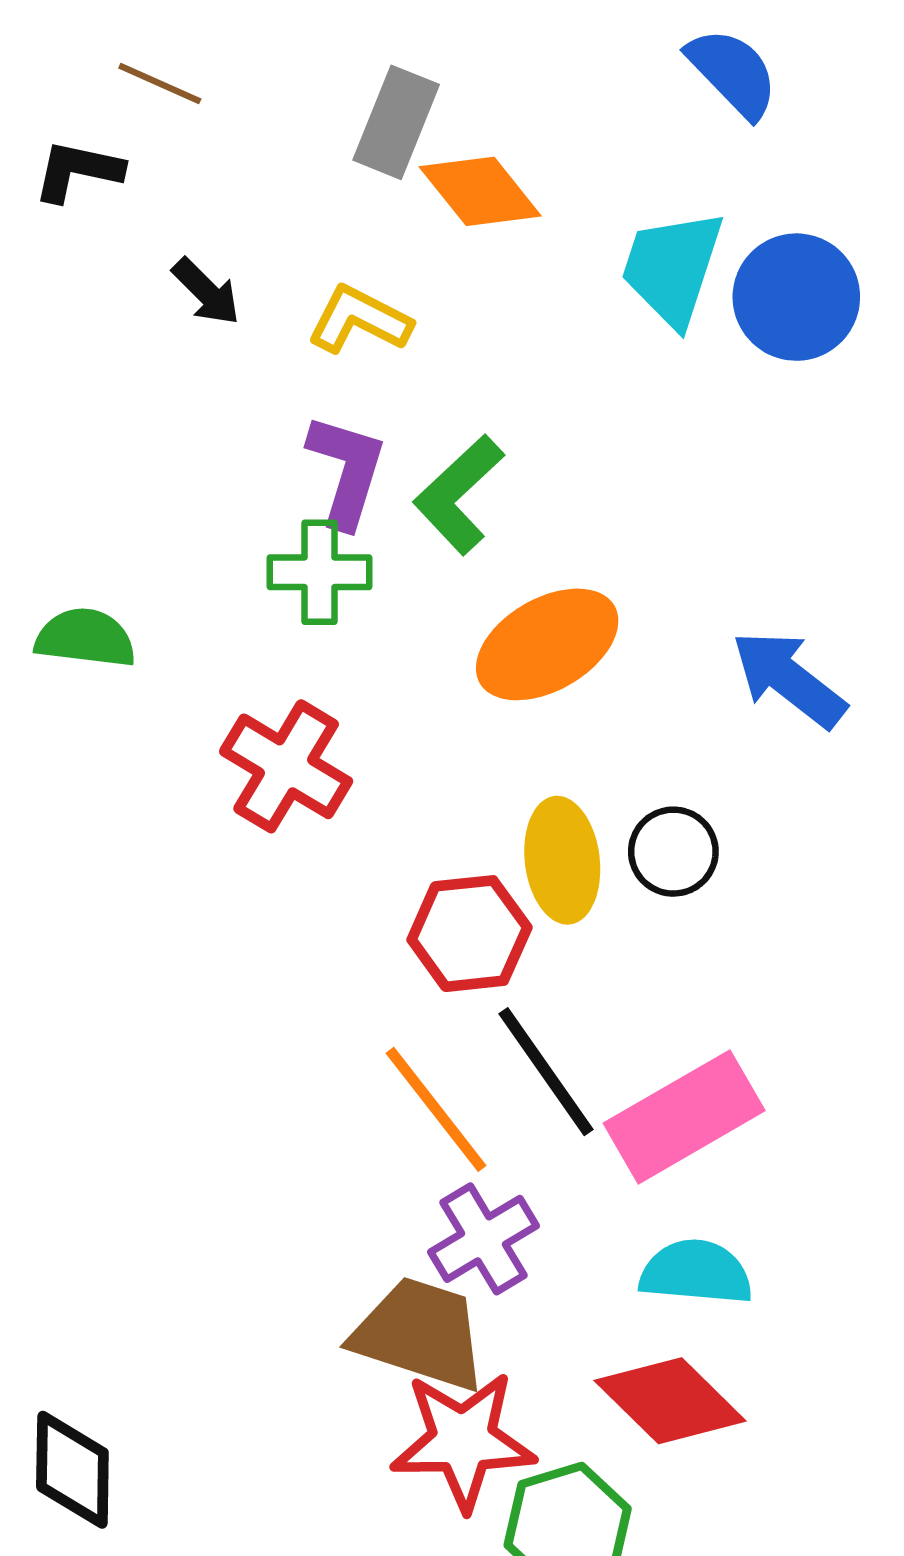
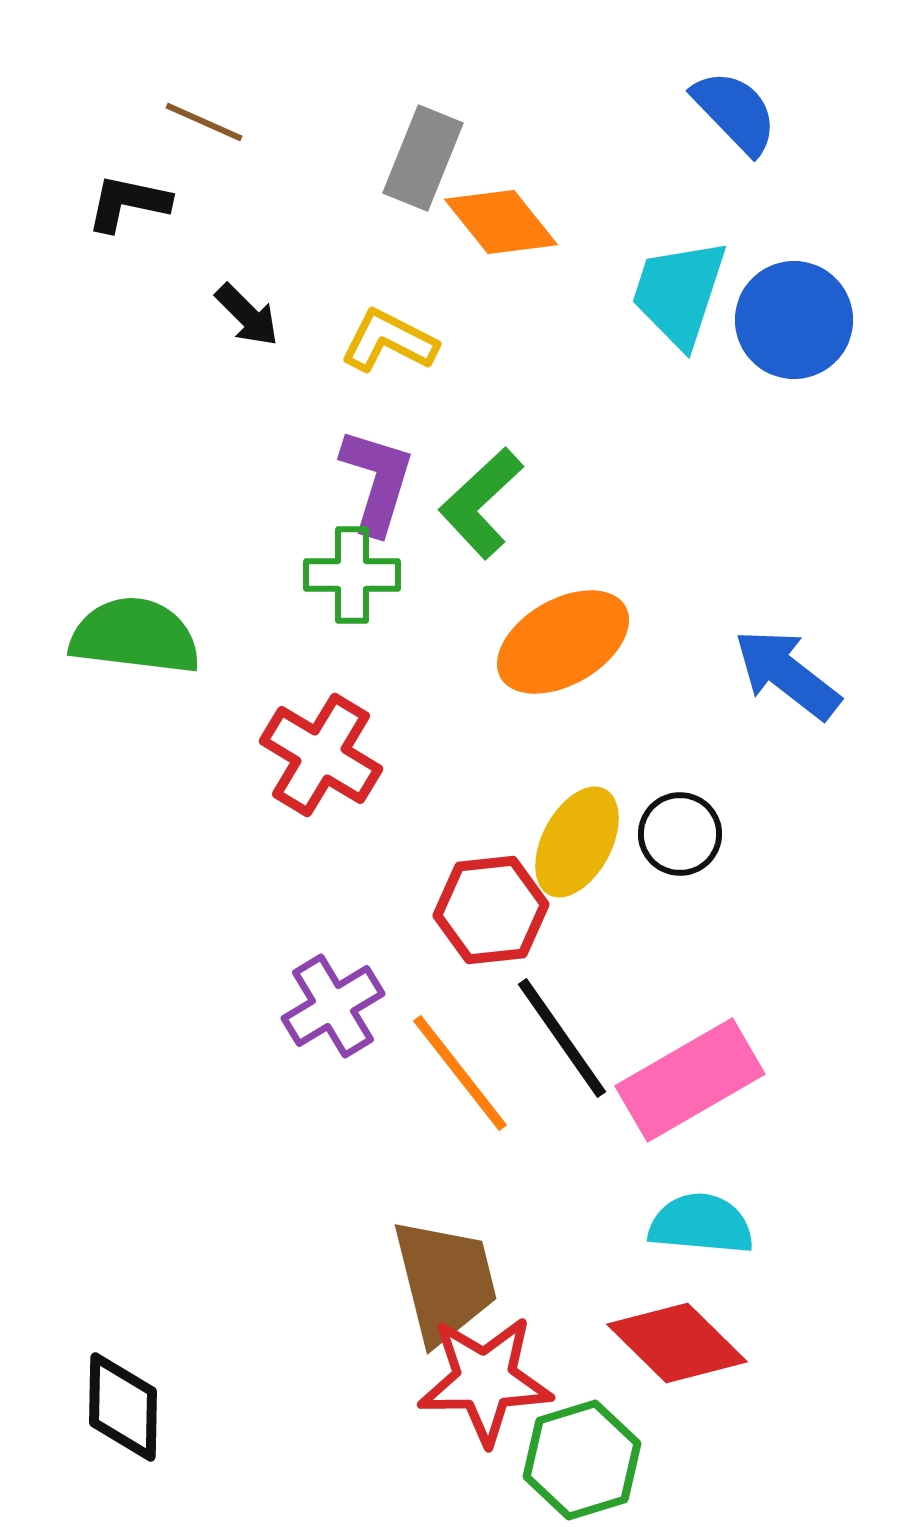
green semicircle: (85, 638) -> (135, 636), size x1.4
yellow ellipse: (562, 860) -> (577, 842), turned 35
purple cross: (483, 1239) -> (333, 1006), moved
brown trapezoid: (420, 1334) -> (445, 1281), turned 58

